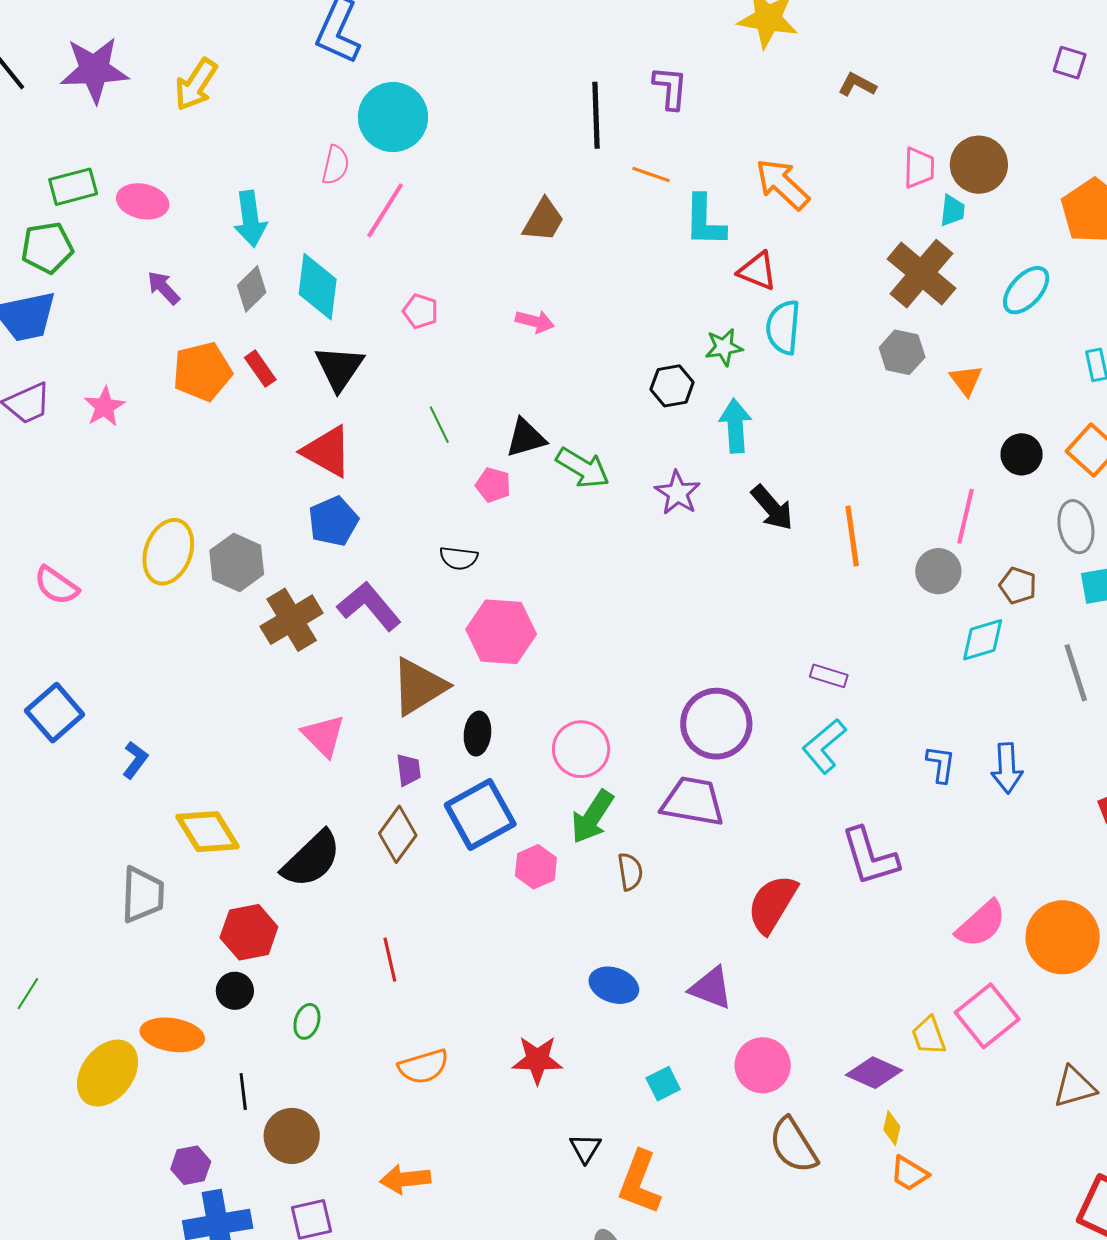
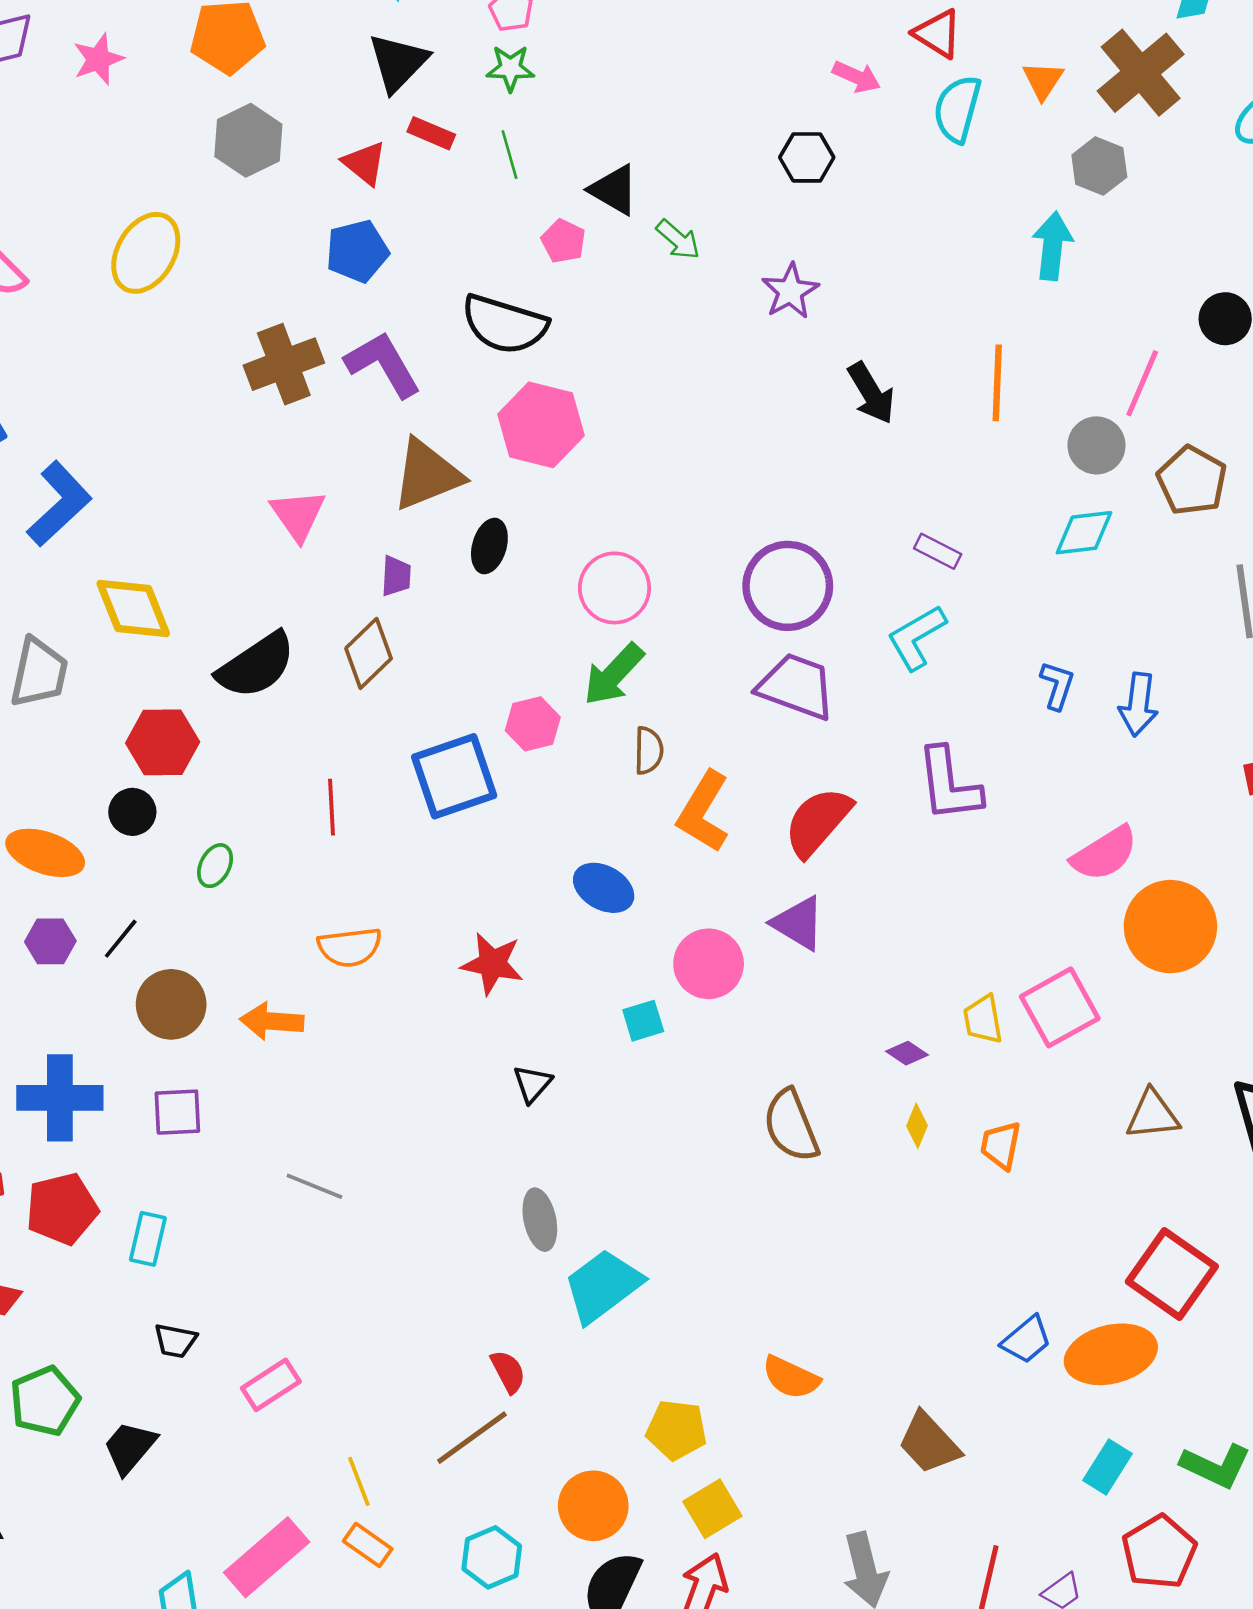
pink arrow: (535, 321) -> (856, 77), moved
green star: (724, 347) -> (510, 68), moved
red rectangle: (260, 369) -> (431, 133), moved, turned -42
orange triangle: (966, 380) -> (1043, 80), moved
cyan arrow: (735, 426) -> (1052, 246), moved
black triangle: (526, 438) -> (614, 190), turned 36
red triangle: (327, 451) -> (365, 163), size x0.7
green arrow: (583, 468) -> (678, 240), size x0.7
black arrow: (772, 508) -> (871, 393), moved
black semicircle: (459, 558) -> (504, 324), size x1.8
gray hexagon: (237, 562) -> (248, 140), moved
brown pentagon: (1018, 586) -> (1192, 481), size x1.5
cyan diamond: (983, 640) -> (1084, 533), moved
blue L-shape: (135, 760) -> (59, 504), size x1.8
purple trapezoid: (693, 801) -> (796, 686), moved
blue square: (480, 815) -> (454, 776), moved
pink semicircle: (981, 924) -> (1105, 854), moved
purple triangle: (711, 988) -> (798, 923), moved
pink circle: (763, 1065) -> (709, 964), moved
purple diamond: (874, 1073) -> (907, 1053), size x0.6
black line: (243, 1092) -> (121, 939), turned 36
purple hexagon: (191, 1165) -> (50, 941), moved
orange trapezoid: (909, 1173) -> (1001, 1145), moved, turned 60
orange arrow: (405, 1179) -> (272, 1021), moved
orange L-shape: (639, 1182) -> (703, 812), moved

